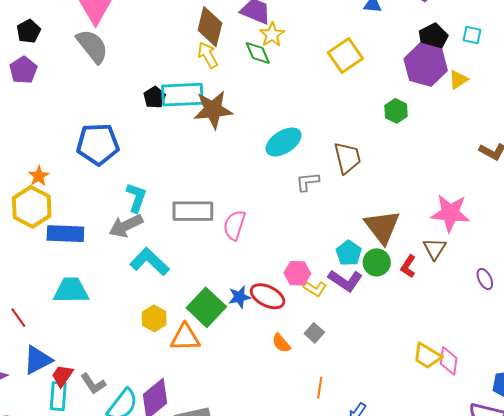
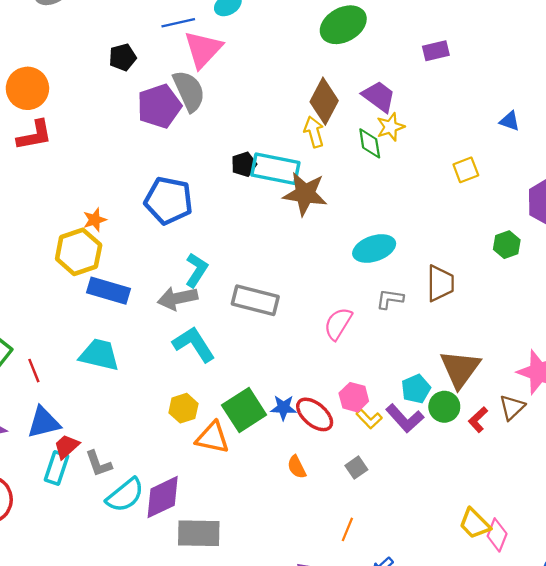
yellow square: (345, 56) -> (466, 170), size x0.7
purple pentagon: (23, 70) -> (159, 106), moved, size x1.4
pink semicircle: (234, 225) -> (338, 324), moved
orange semicircle: (281, 343) -> (297, 467), moved

